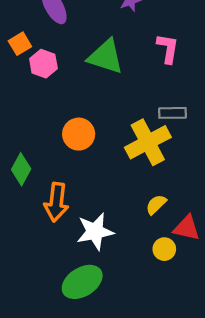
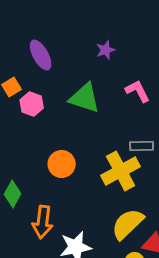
pink L-shape: (168, 48) -> (138, 91), turned -36
yellow semicircle: (156, 204) -> (128, 224), size x1.8

